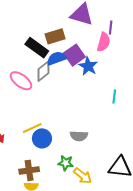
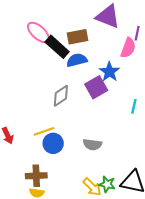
purple square: (74, 55) -> (96, 87), moved
gray diamond: (43, 71) -> (61, 96), moved
pink ellipse: (21, 81) -> (38, 32), moved
green star: (66, 163) -> (107, 184), moved

